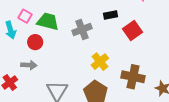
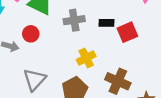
black rectangle: (110, 15) -> (106, 23), moved
red circle: (35, 42) -> (31, 34), moved

